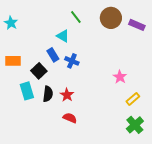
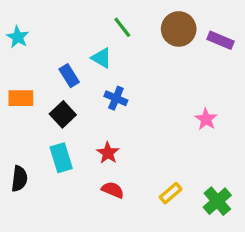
blue rectangle: (53, 55) -> (69, 76), moved
pink star: (120, 77) -> (206, 119), moved
cyan rectangle: (27, 91) -> (61, 158), moved
black semicircle: (48, 94) -> (19, 179), moved
yellow rectangle: (133, 99) -> (171, 193), moved

